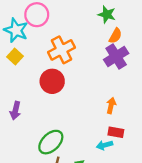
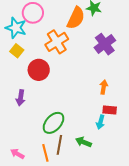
orange semicircle: (115, 36) -> (76, 18), moved, size x1.6
red circle: (52, 81) -> (39, 70), moved
cyan arrow: (105, 145) -> (101, 122), turned -56

